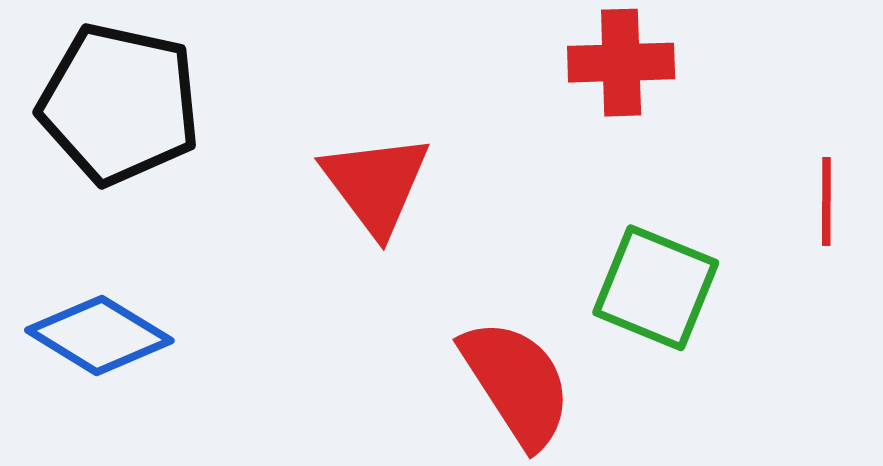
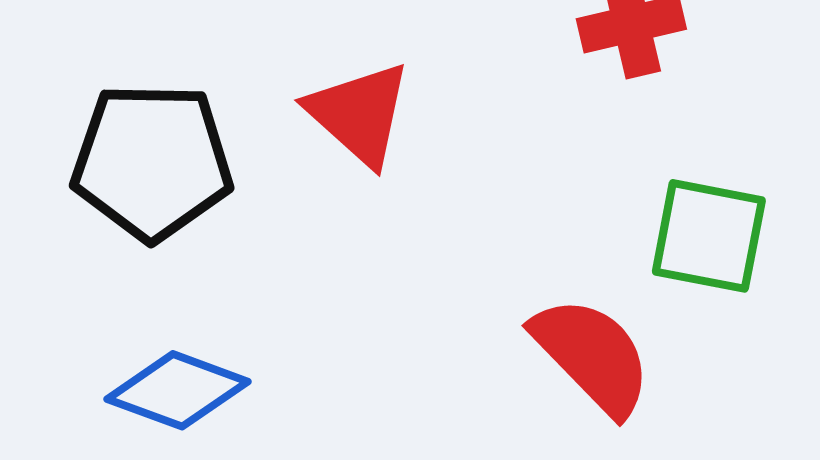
red triangle: (376, 184) -> (359, 114), moved

